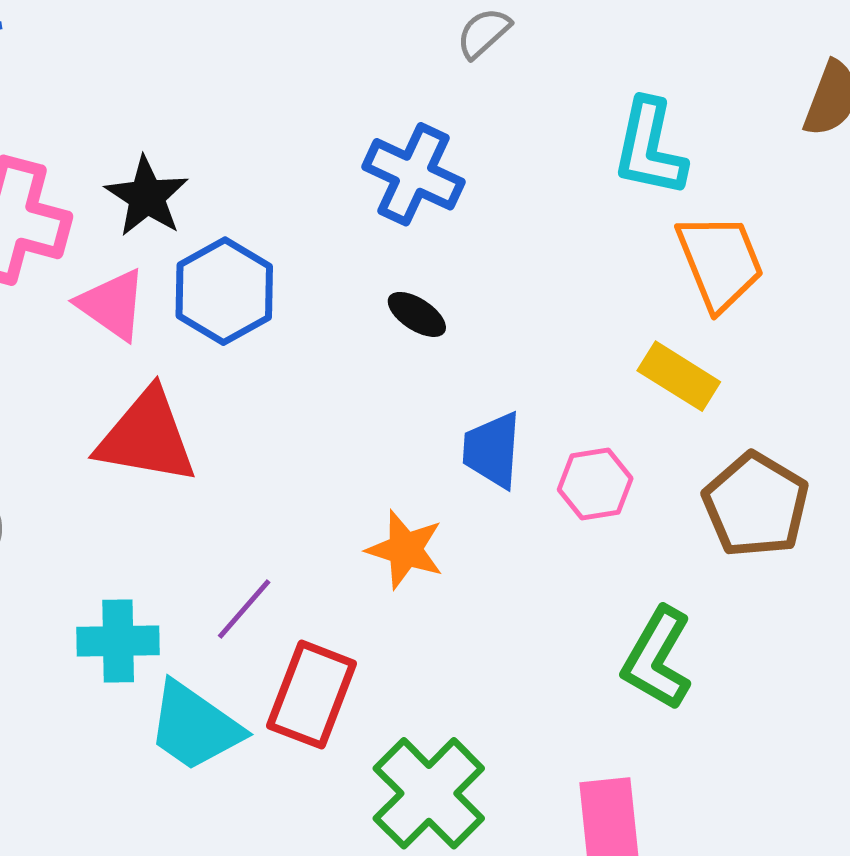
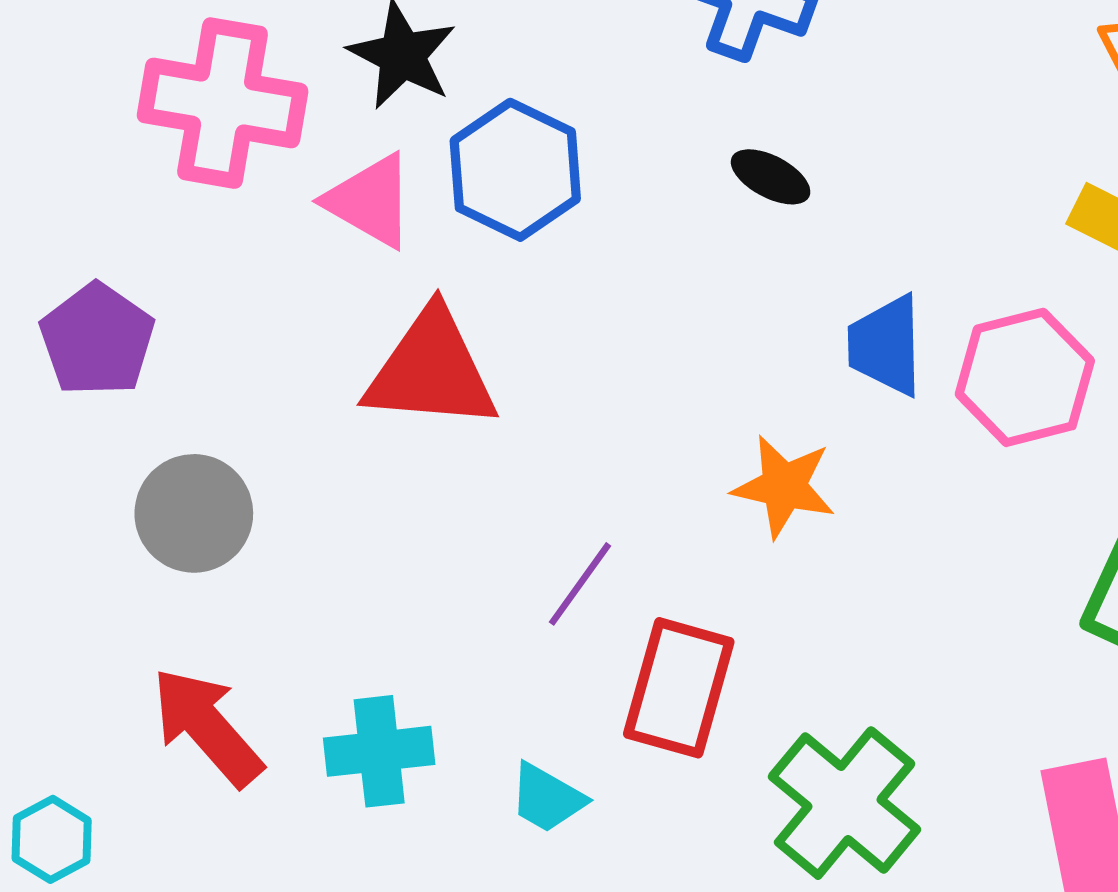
pink hexagon: (595, 484) -> (1025, 377), size x1.4
cyan cross: (118, 641) -> (379, 751), moved
cyan trapezoid: (195, 726) -> (547, 798), moved, size x0.6

